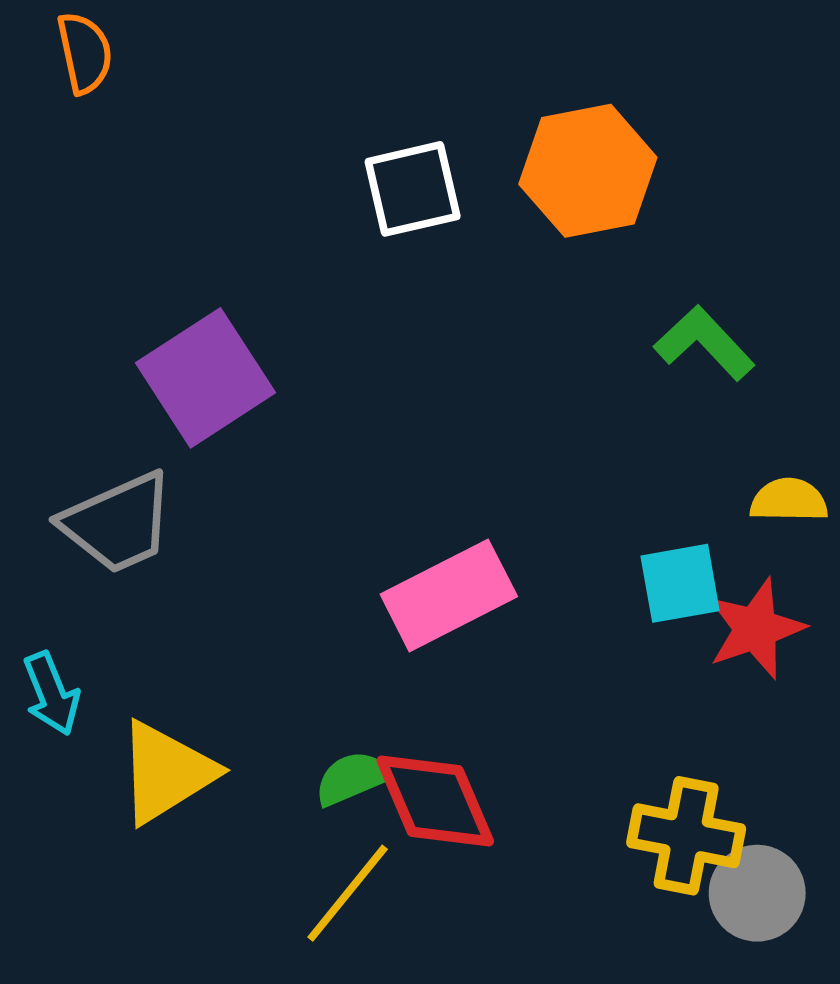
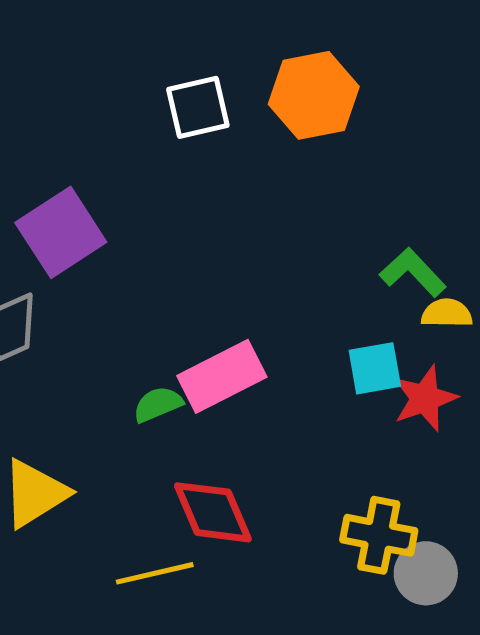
green L-shape: (704, 343) -> (413, 272), moved
green semicircle: (352, 778) -> (158, 404), moved
yellow line: (348, 893) -> (155, 573), turned 38

